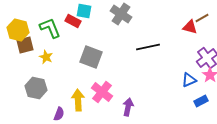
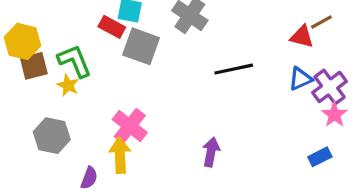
green L-shape: (50, 28) -> (74, 61), moved
gray square: (91, 57) -> (141, 46), moved
blue triangle: (189, 80) -> (300, 79), moved
pink cross: (102, 92) -> (130, 126), moved
purple arrow: (128, 107) -> (211, 152), moved

